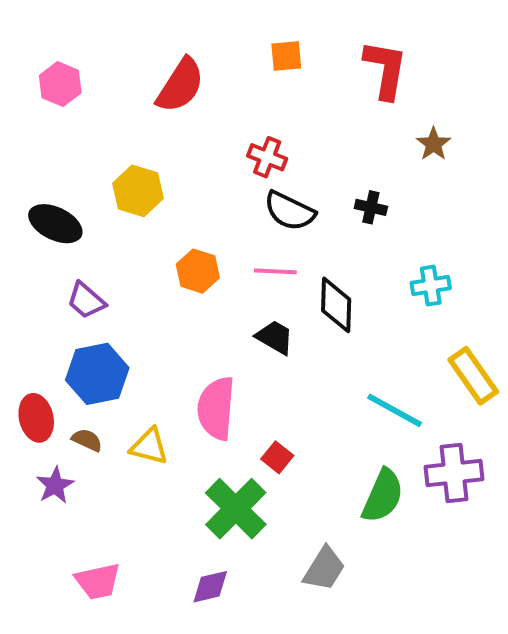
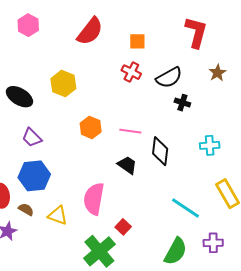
orange square: (286, 56) -> (137, 41), moved
black semicircle: (290, 211) -> (169, 78), moved, turned -60
purple cross: (454, 473) -> (213, 243), size x0.7

